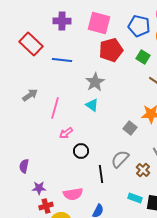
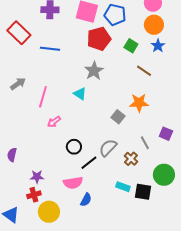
blue pentagon: (139, 26) -> (115, 15), moved
gray star: (95, 82) -> (94, 71), moved
black circle: (81, 151) -> (74, 147), moved
black line: (101, 174) -> (89, 163), turned 60
purple star: (39, 188) -> (37, 177), moved
pink semicircle: (73, 194) -> (73, 183), moved

